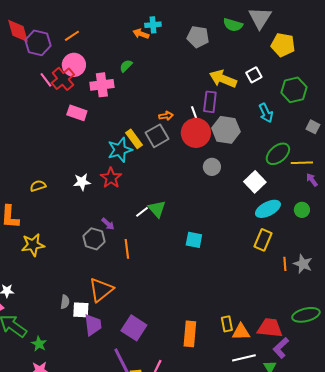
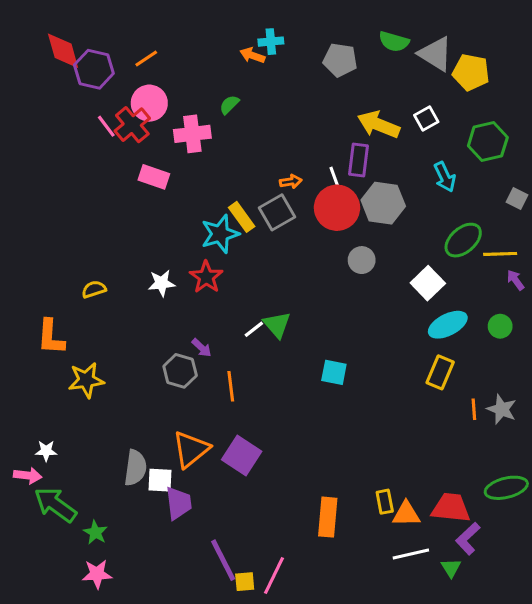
gray triangle: (260, 18) -> (435, 54), moved, turned -30
gray semicircle: (65, 302) -> (135, 468), size x1.6
purple square: (134, 328) -> (242, 455), moved

